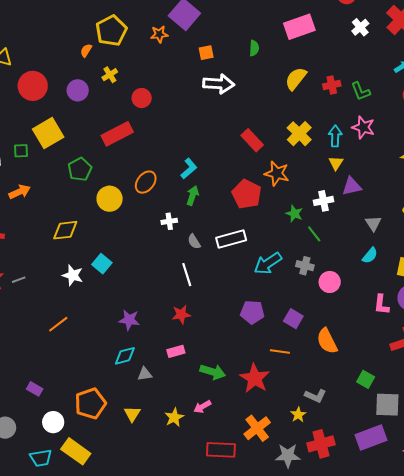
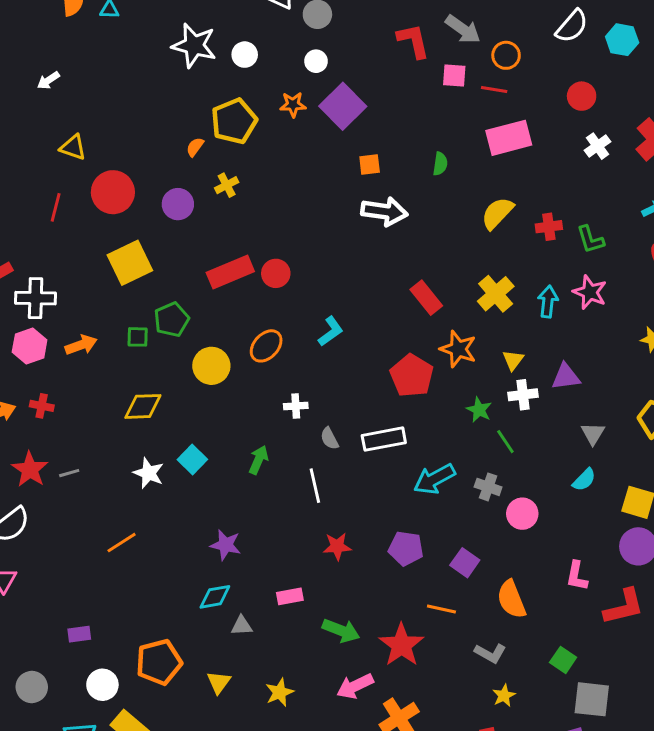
orange star: (159, 34) -> (293, 105), moved
red circle: (142, 98) -> (276, 273), moved
green square: (21, 151) -> (138, 337), moved
yellow triangle: (336, 163) -> (513, 360), moved
green arrow: (193, 196) -> (258, 460), moved
pink L-shape: (381, 305) -> (577, 576), moved
red star: (181, 314) -> (337, 546), moved
purple rectangle: (35, 389) -> (79, 634), turned -42
gray L-shape: (315, 396) -> (490, 653), moved
pink arrow: (202, 407) -> (355, 686), moved, size x1.4
yellow star: (298, 415) -> (504, 696), moved

